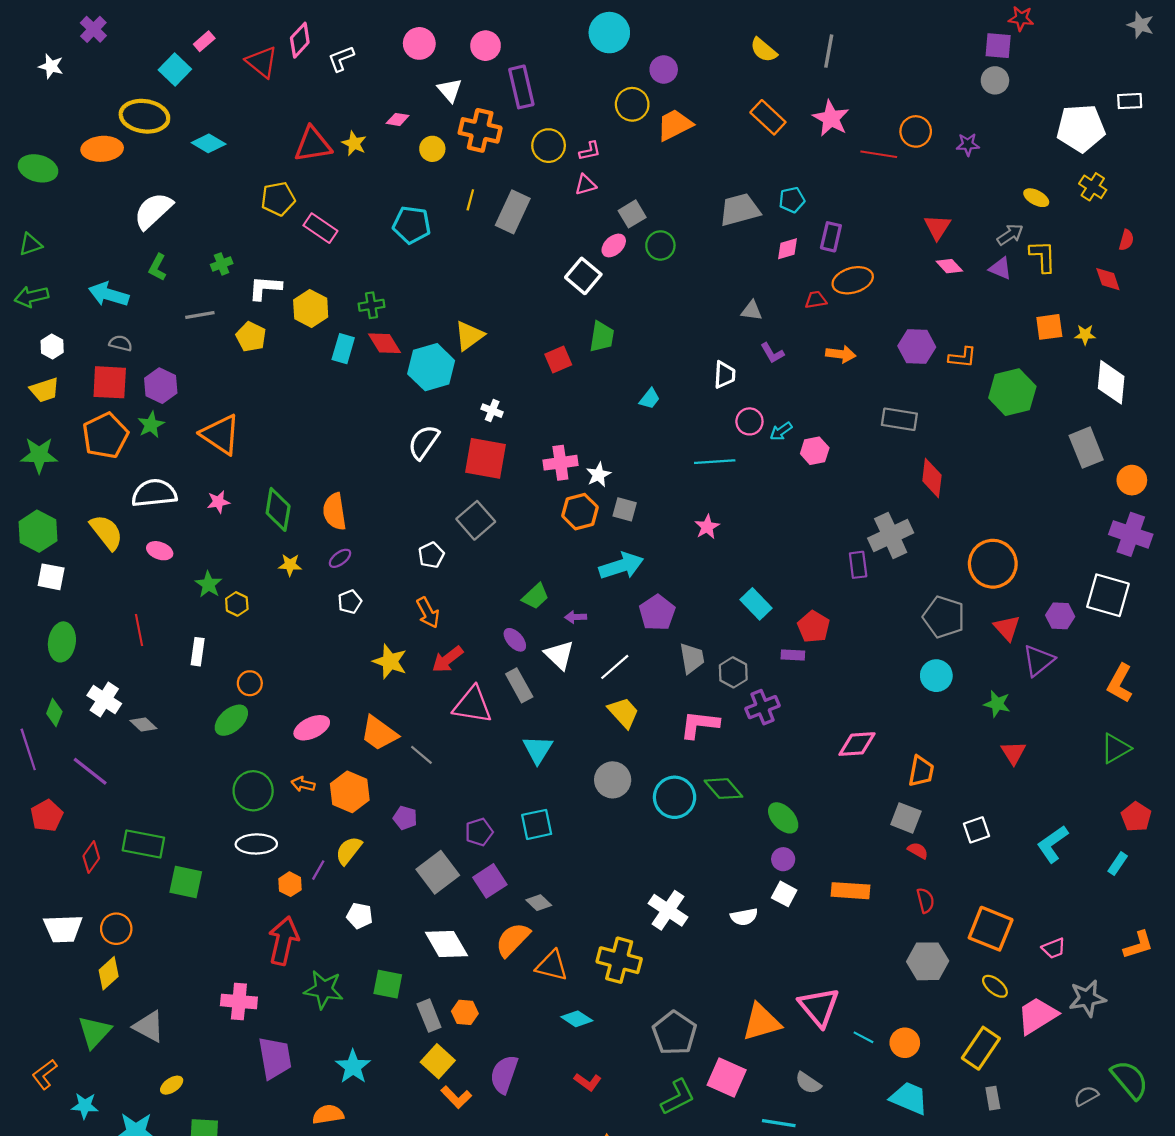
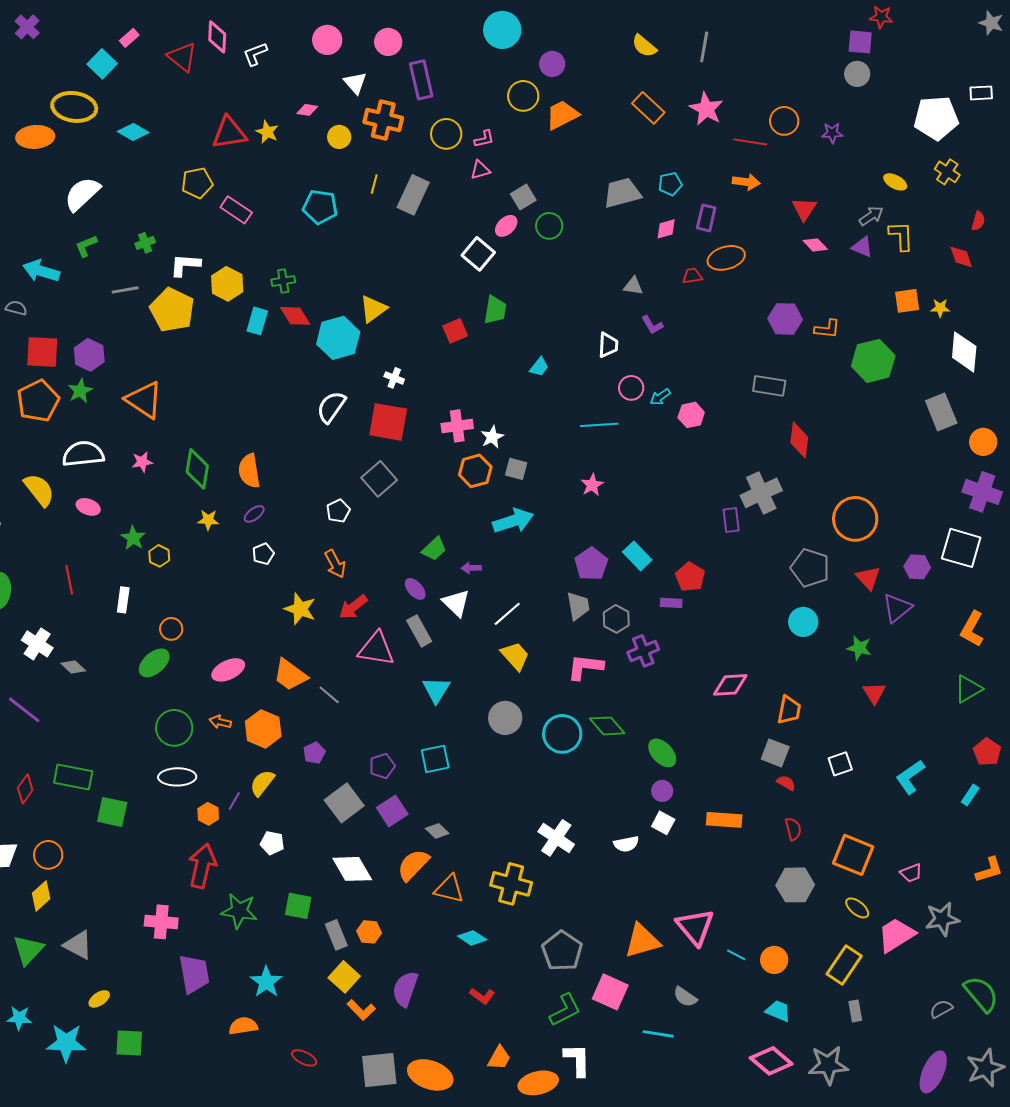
pink diamond: (300, 40) -> (217, 37), turned -40
green L-shape: (157, 267) -> (86, 246), turned 40
yellow pentagon: (251, 337) -> (172, 310), size x1.6
gray semicircle: (121, 343) -> (16, 308), moved
orange arrow: (841, 354) -> (746, 182), moved
purple pentagon: (657, 613) -> (591, 564), moved
purple pentagon: (405, 818) -> (314, 753), turned 30
cyan trapezoid: (909, 1098) -> (778, 1011), size x0.7

